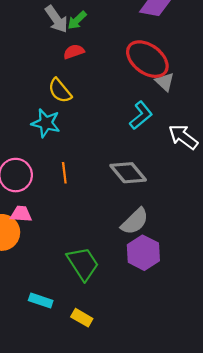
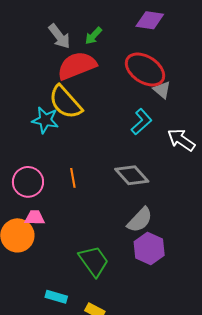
green arrow: (77, 20) -> (93, 36), moved
red semicircle: (74, 52) -> (77, 66), size x2.0
yellow semicircle: (60, 91) -> (65, 102), size x1.5
cyan star: (46, 123) -> (45, 120), moved

